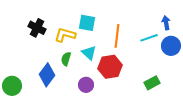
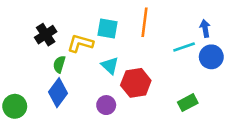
black cross: (37, 28) -> (46, 35), turned 30
orange line: (117, 36) -> (145, 22), moved
green semicircle: (66, 59) -> (59, 64), moved

